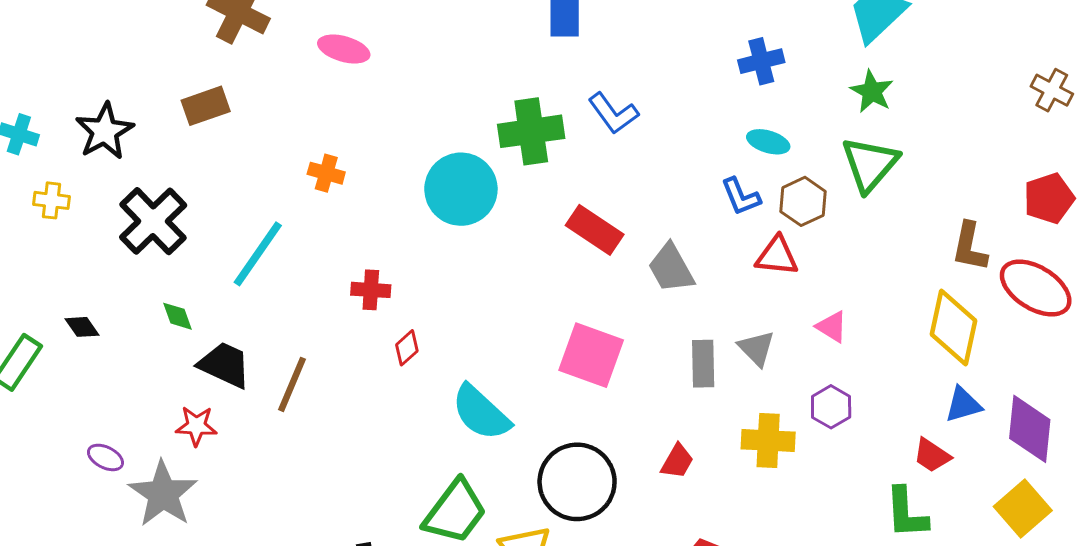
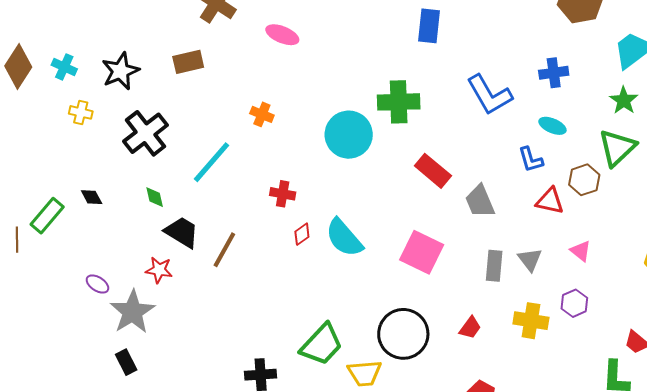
blue L-shape: (613, 113) -> (489, 95), moved, size x1.4
brown hexagon: (803, 201) -> (584, 180), moved
cyan semicircle: (481, 413) -> (344, 238), moved

